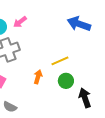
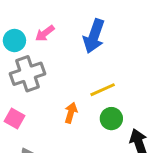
blue arrow: (79, 24) -> (94, 36), moved, turned -90

